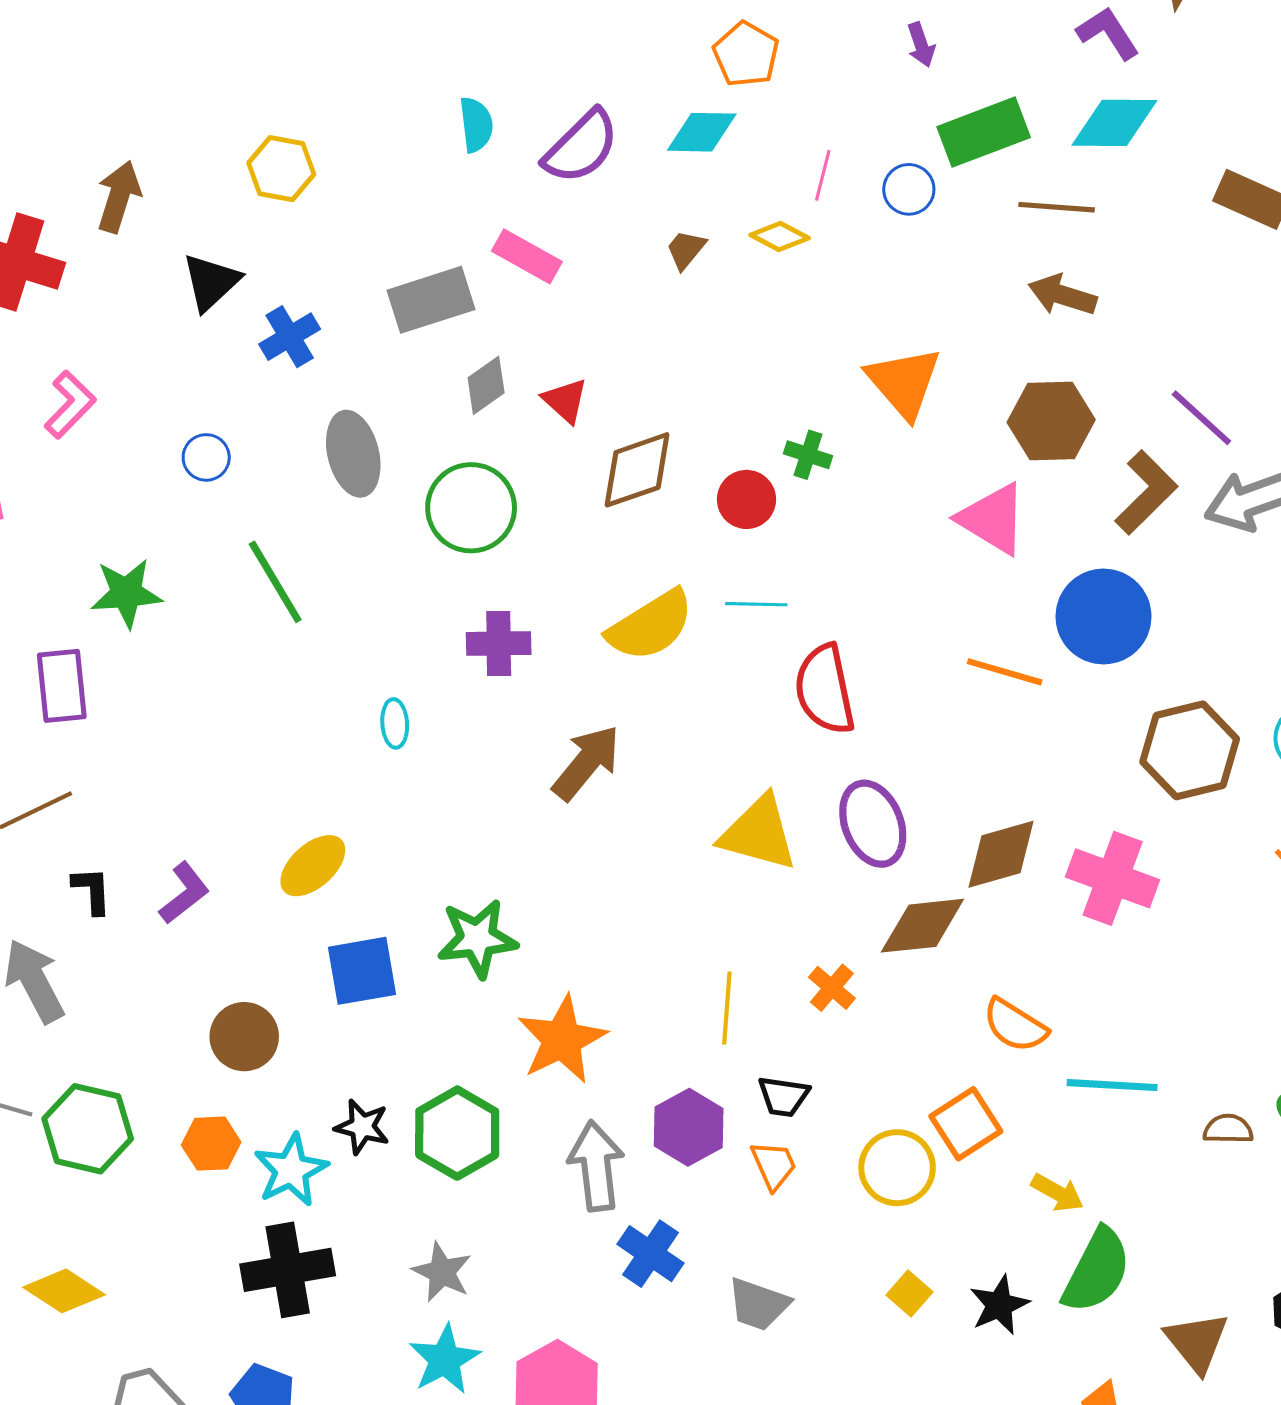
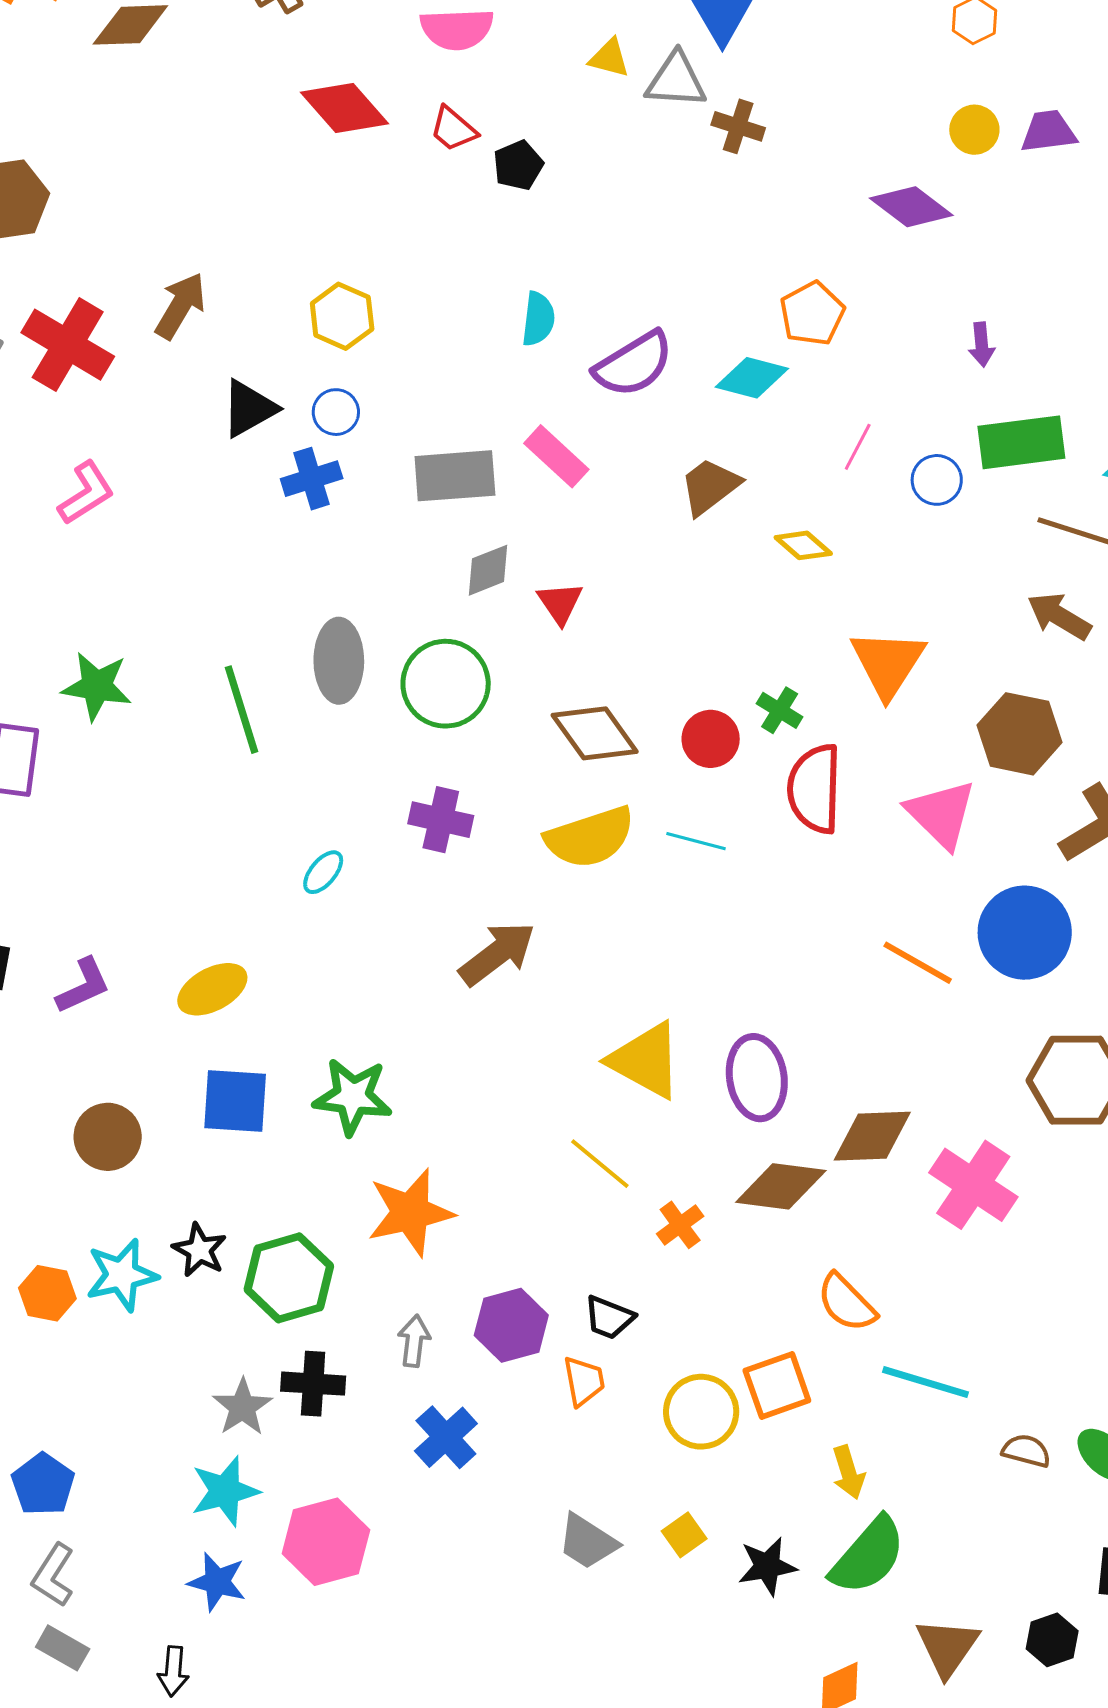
yellow diamond: (780, 236) -> (803, 545), moved
brown trapezoid: (686, 250) -> (710, 486), size x1.5
gray ellipse: (353, 454) -> (339, 661), moved
blue circle: (206, 457) -> (336, 412), moved
brown diamond: (637, 470) -> (595, 733), moved, turned 60
red semicircle: (825, 689) -> (815, 789), moved
cyan ellipse: (395, 723) -> (323, 872), turned 30
yellow line: (727, 1008) -> (600, 1164), moved, turned -68
orange hexagon: (211, 1144) -> (47, 1293), moved
gray arrow: (596, 1166) -> (414, 1341), size x0.6
yellow arrow: (1057, 1193) -> (849, 1472), turned 30
black cross: (288, 1270) -> (313, 1384), moved, size x0.7
gray trapezoid: (758, 1304) -> (587, 1542), moved

